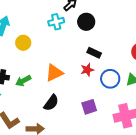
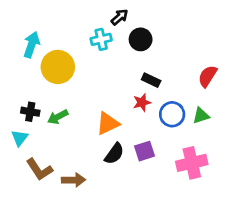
yellow circle: (23, 43) -> (58, 67), size x1.6
orange triangle: (54, 73) -> (108, 123), moved
black semicircle: (51, 103) -> (114, 154), moved

